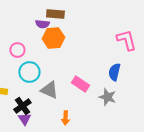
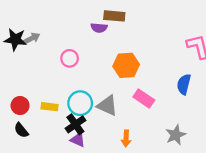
orange hexagon: (53, 38) -> (126, 65), moved
cyan circle: (29, 72) -> (80, 103), moved
gray star: (107, 97) -> (176, 135), moved, turned 30
purple triangle: (24, 119) -> (78, 140), turned -32

